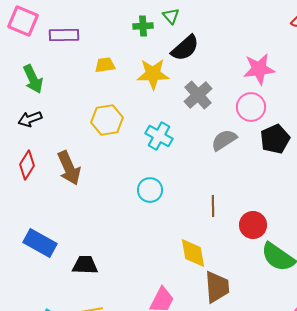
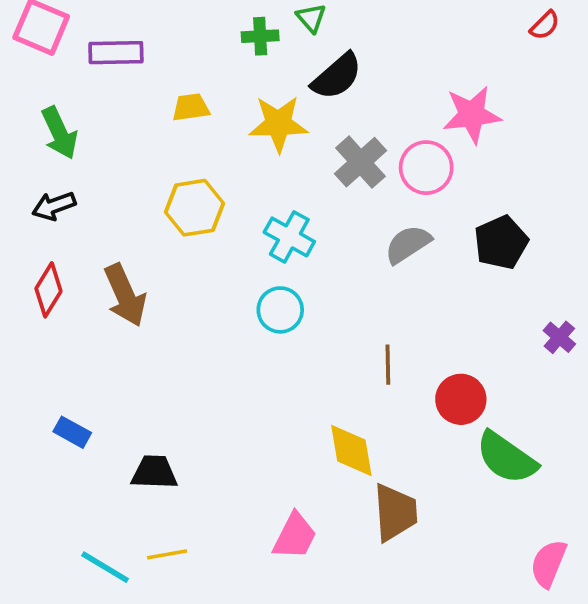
pink circle: (251, 107) -> (426, 168), moved
cyan circle: (150, 190) -> (280, 310), moved
blue rectangle: (40, 243) -> (72, 432), size x0.6

